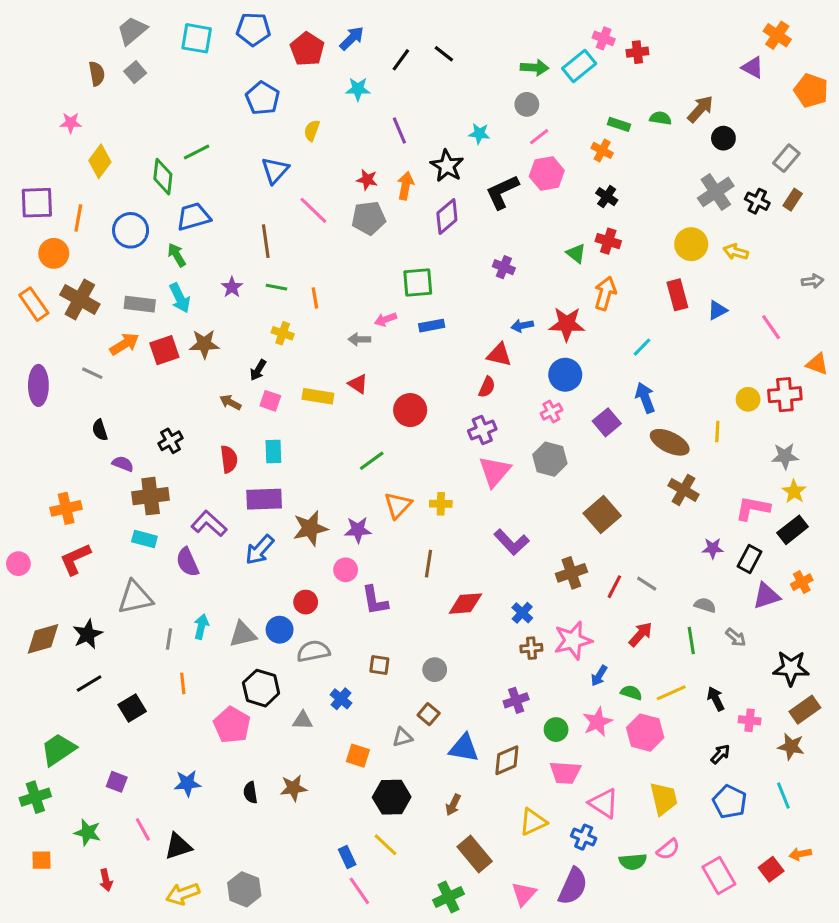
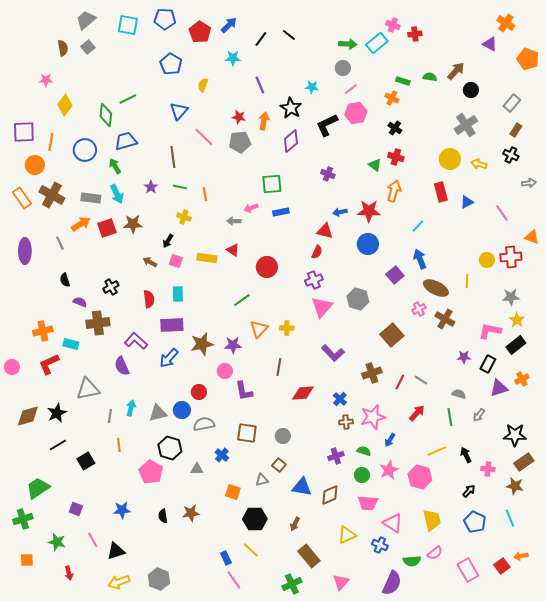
black cross: (757, 201) -> (511, 155), moved
gray line: (92, 373) -> (60, 243), turned 40
pink cross: (551, 412) -> (419, 309), moved
cyan rectangle: (144, 539) -> (71, 344), moved
gray arrow: (736, 637) -> (479, 415), turned 88
brown square: (379, 665) -> (247, 433), size x1.5
green semicircle: (631, 693) -> (364, 451), moved
purple semicircle: (573, 886) -> (392, 583), moved

